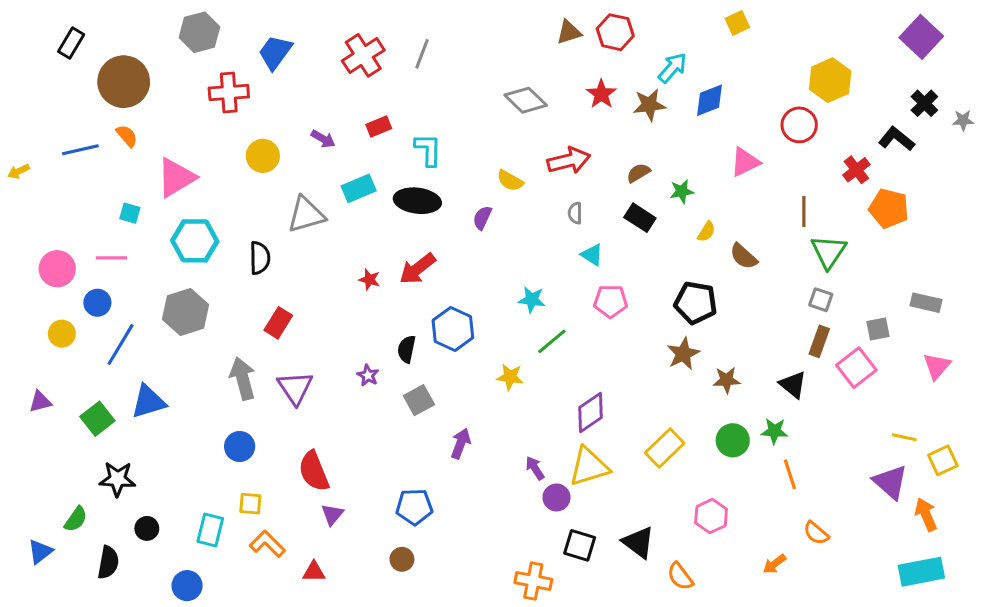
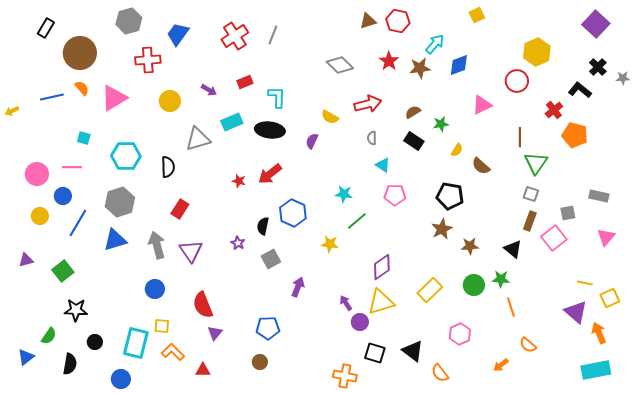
pink triangle: (176, 178) -> (114, 98), moved
blue triangle: (148, 402) -> (115, 240), moved
cyan rectangle: (210, 530) -> (136, 343), size x1.4

